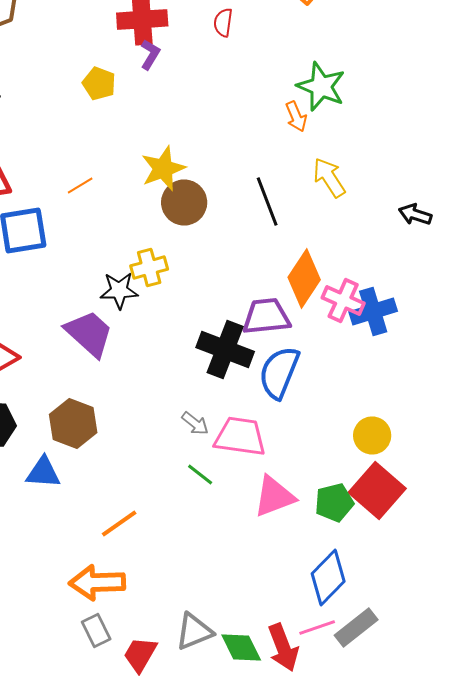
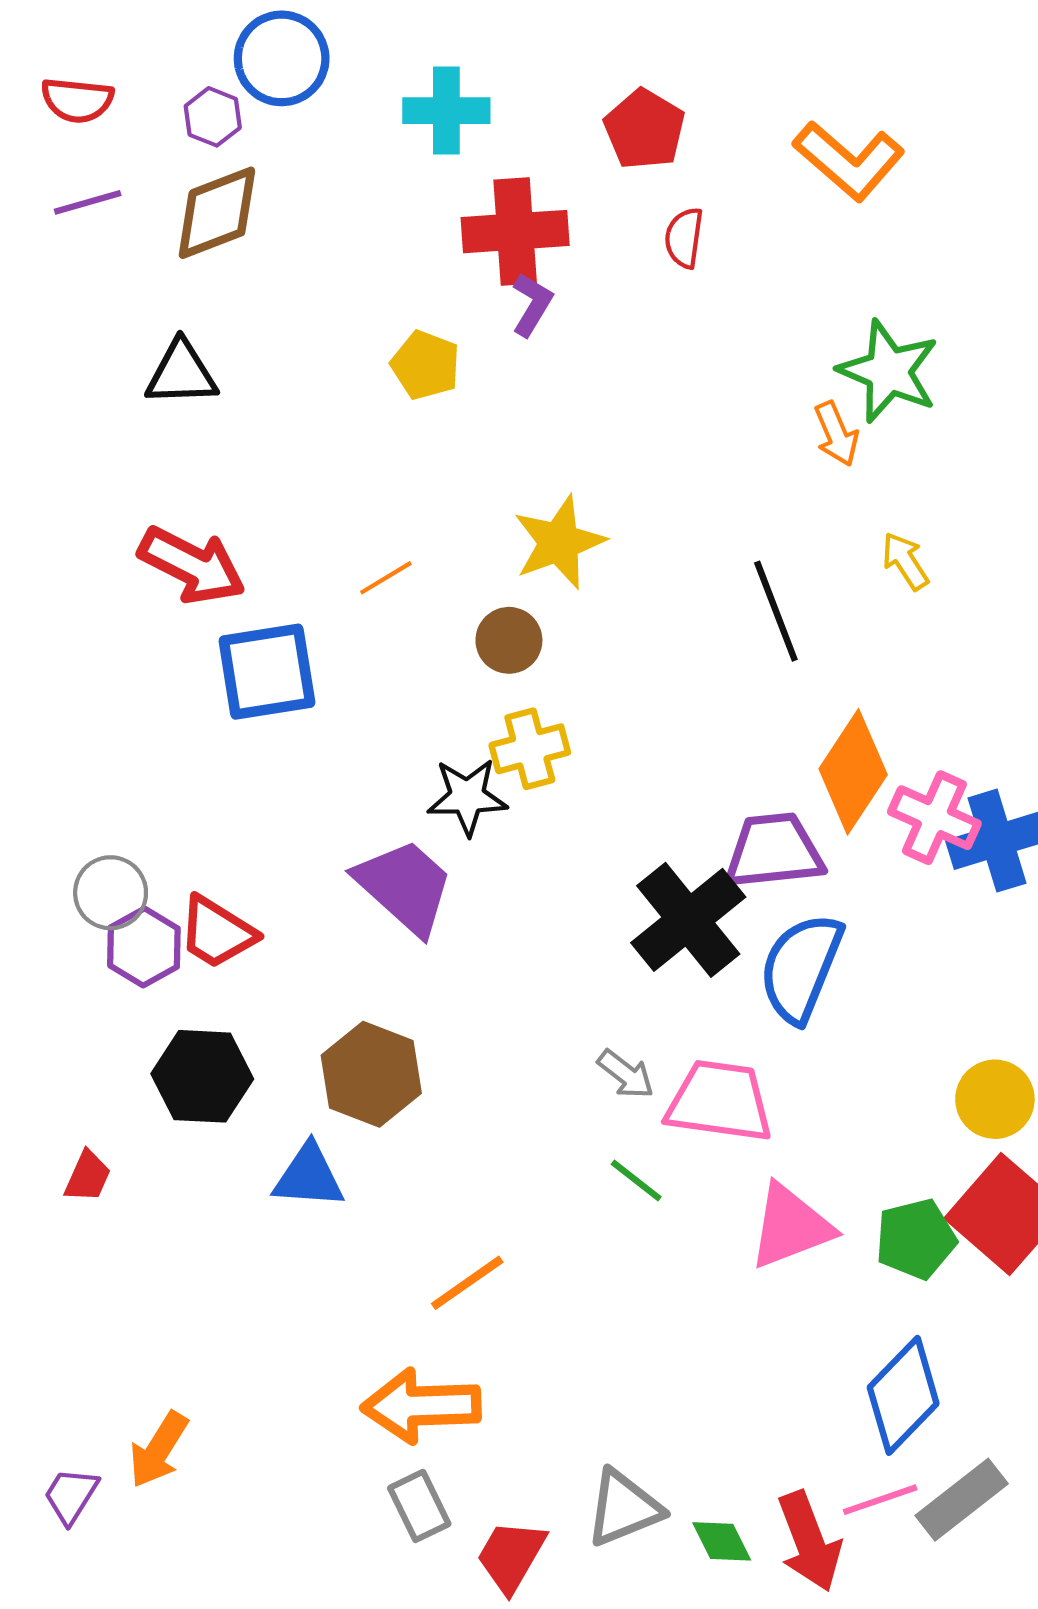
yellow arrow: (329, 178) -> (905, 561), size x0.7
brown circle: (184, 202) -> (509, 640), moved, size x0.7
black cross: (225, 350) -> (688, 920), turned 30
green diamond: (241, 648) -> (722, 1541), size x0.7

